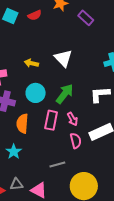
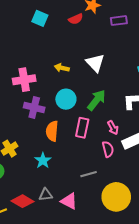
red semicircle: (35, 15) -> (76, 19), moved
purple rectangle: (86, 18) -> (119, 21), turned -49
pink arrow: (72, 119) -> (113, 128), moved

